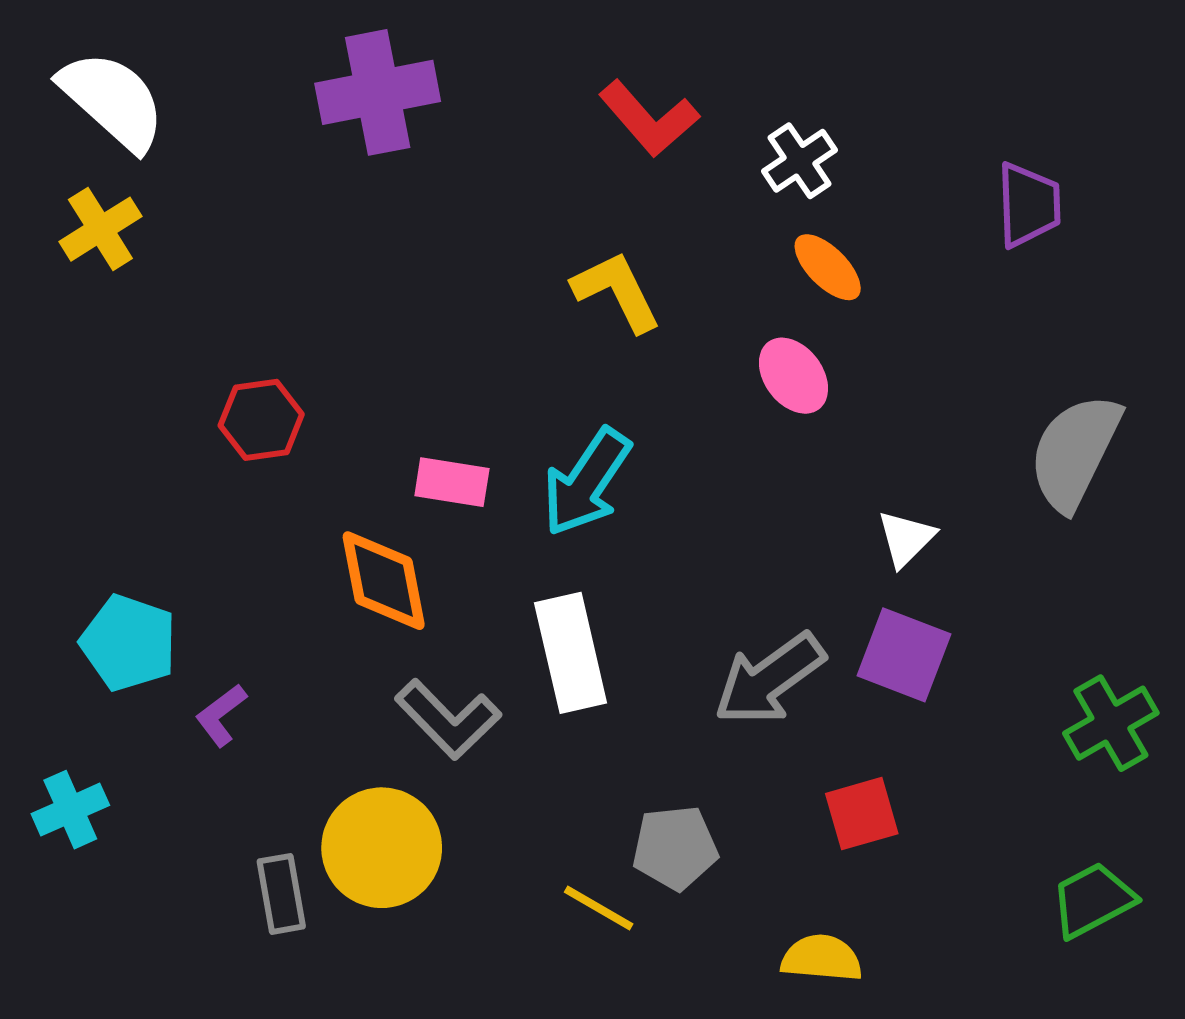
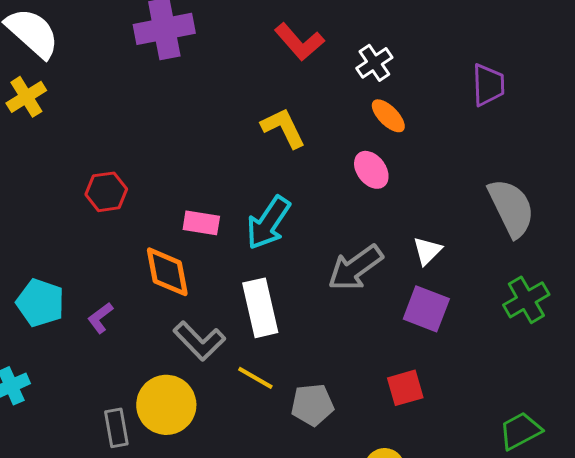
gray semicircle: (1075, 452) -> (511, 208), turned 128
gray arrow: (769, 679) -> (355, 268), moved
purple L-shape: (221, 715) -> (100, 318), moved
green cross: (1111, 723) -> (526, 300), moved
yellow line: (599, 908) -> (255, 378), moved

